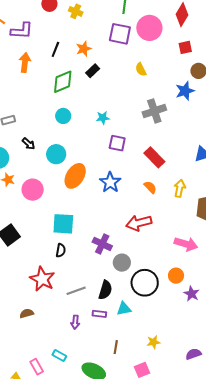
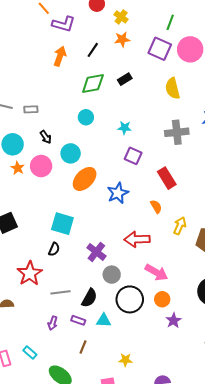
orange star: (84, 49) -> (122, 39), moved
yellow semicircle: (141, 69) -> (173, 88), size x1.5
yellow arrow: (180, 188) -> (180, 226), moved
pink circle: (33, 190) -> (41, 166), moved
pink arrow: (186, 244) -> (156, 272), moved
brown line: (116, 347) -> (83, 347), moved

